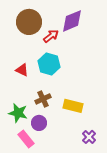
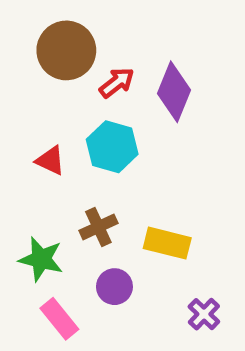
purple diamond: (72, 21) -> (174, 92), moved, turned -45
purple circle: (39, 123) -> (114, 287), moved

